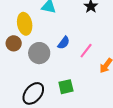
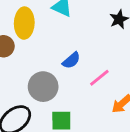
gray circle: (39, 53) -> (43, 87), moved

